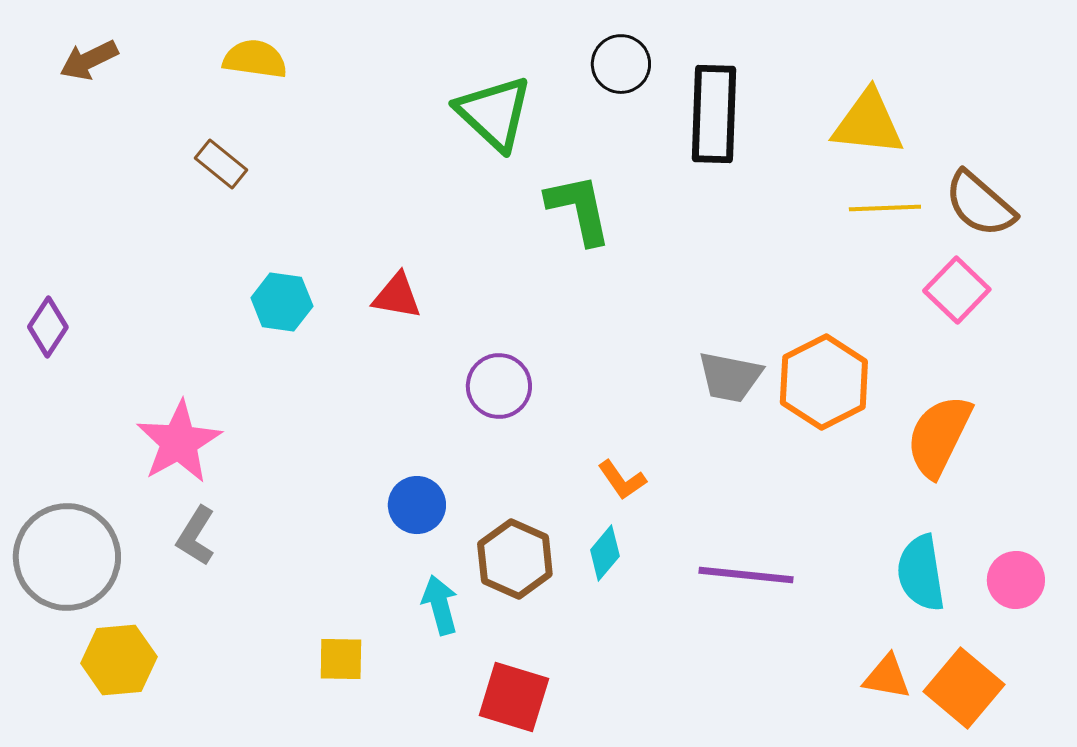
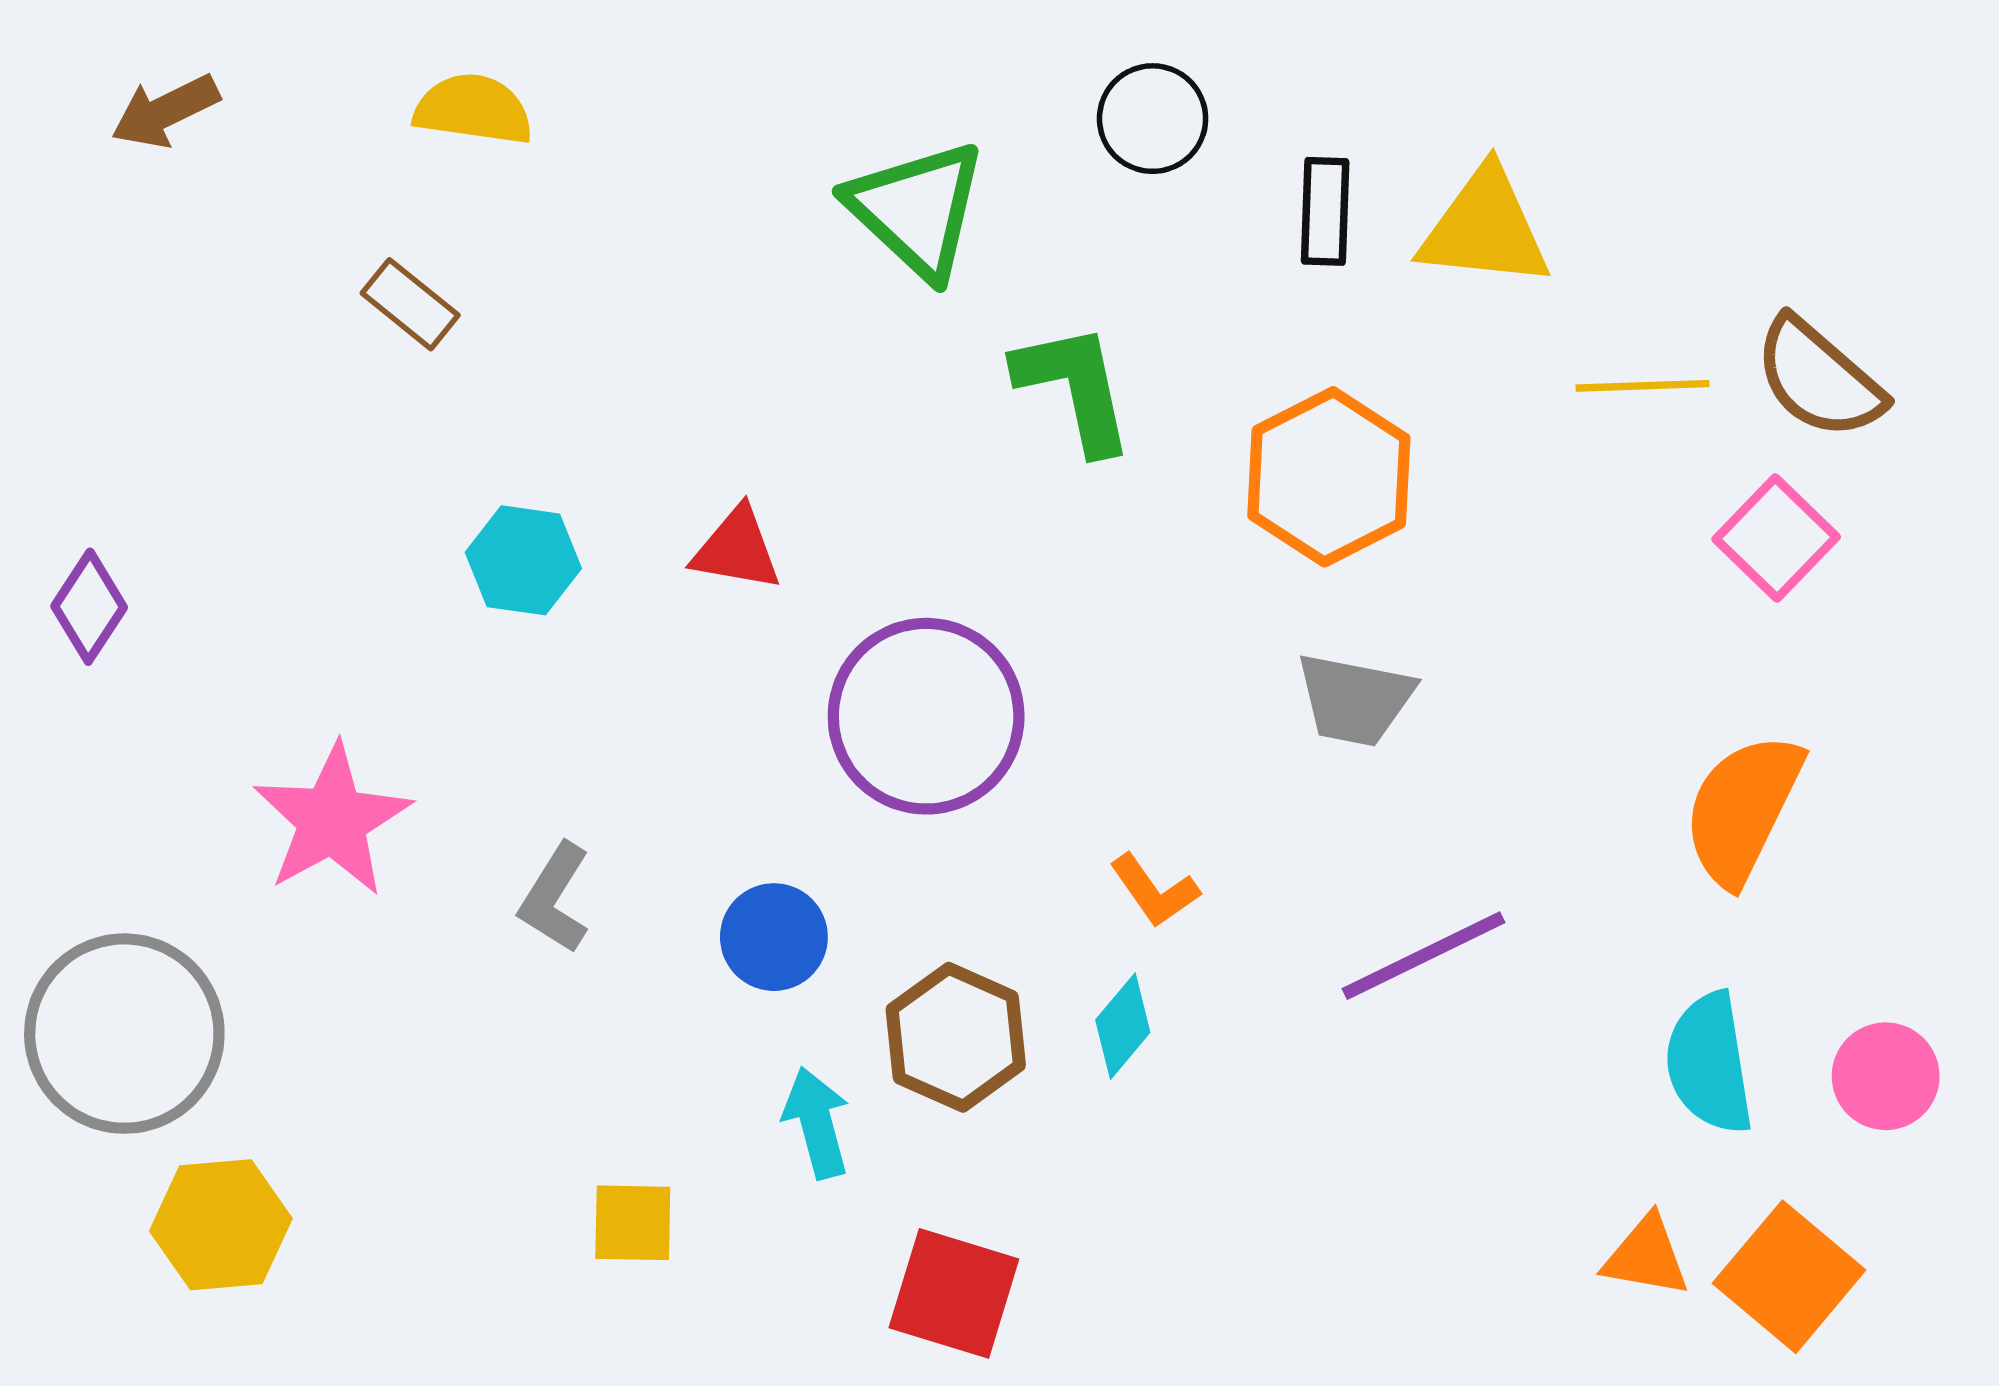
black rectangle: (714, 114) -> (1325, 211), size x0.6
yellow triangle: (868, 123) -> (1485, 228), moved
orange hexagon: (824, 382) -> (1329, 477), moved
purple circle: (499, 386) -> (926, 716), size x1.6
gray L-shape: (196, 536) -> (555, 898), moved
purple line: (746, 575) -> (1423, 956), moved, turned -32

